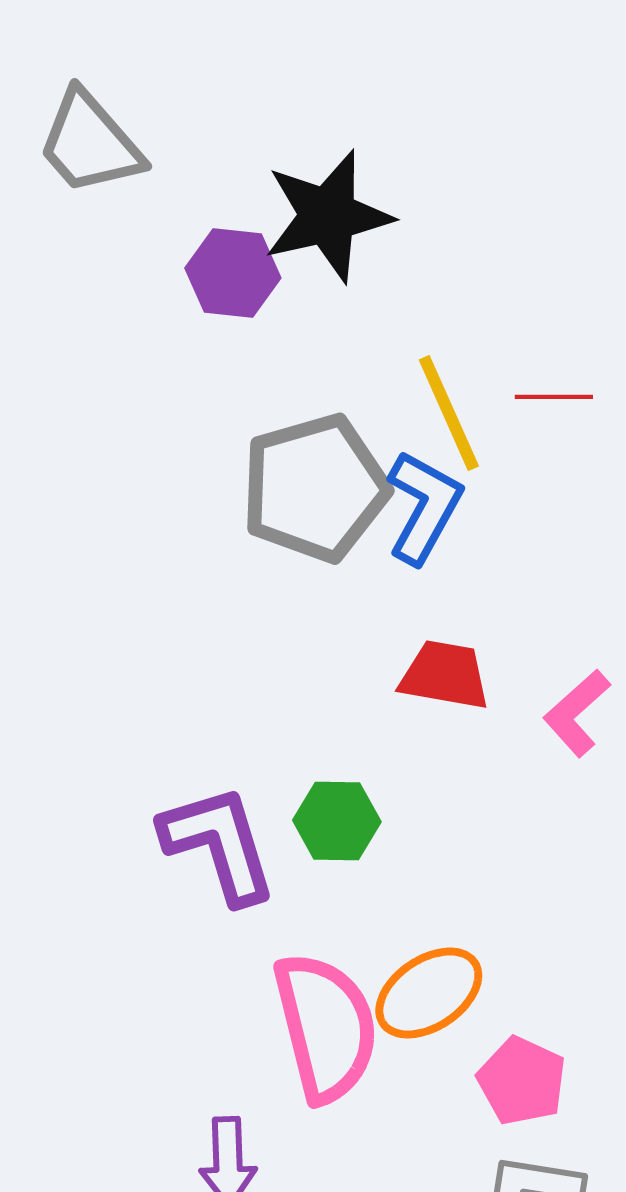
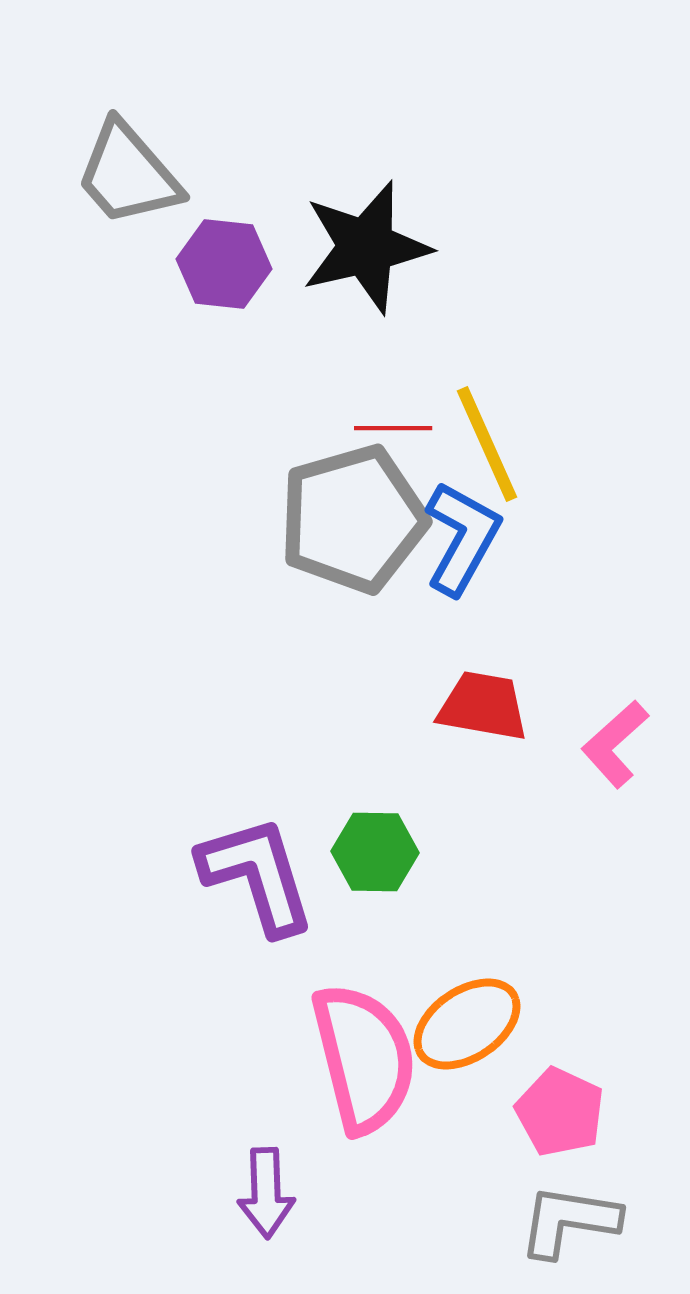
purple hexagon: (233, 273) -> (224, 264), moved
red line: (554, 397) -> (393, 428), moved

